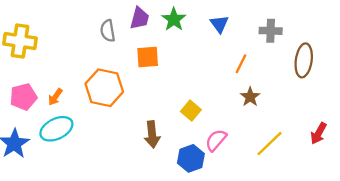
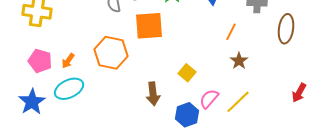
orange square: (148, 57) -> (149, 26), size x1.4
pink pentagon: (23, 97) -> (40, 61), turned 30
yellow line: (270, 144) -> (238, 102), moved

